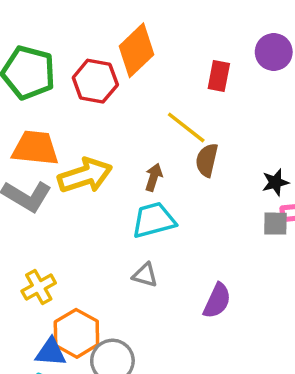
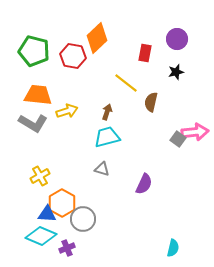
brown semicircle: (207, 160) -> (151, 102), moved
yellow arrow: (85, 176) -> (67, 111), size x0.7
black star: (275, 182) -> (176, 72), moved
gray square: (275, 224) -> (178, 139), turned 35

